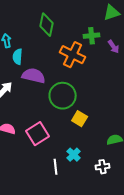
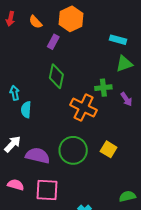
purple semicircle: (34, 76) -> (38, 156), moved
yellow square: (80, 119) -> (109, 149), moved
pink square: (38, 134) -> (47, 190), turned 35

